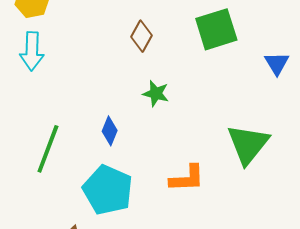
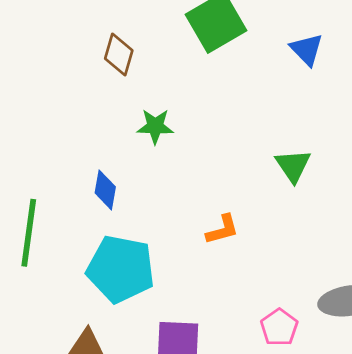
green triangle: (248, 144) -> (293, 166), size x0.6
orange L-shape: (187, 178) -> (222, 230), size x0.7

